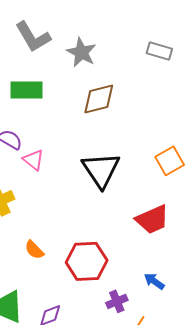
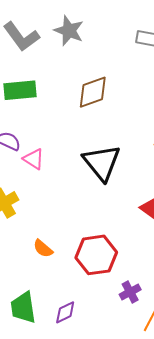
gray star: (81, 52) -> (69, 31), moved

